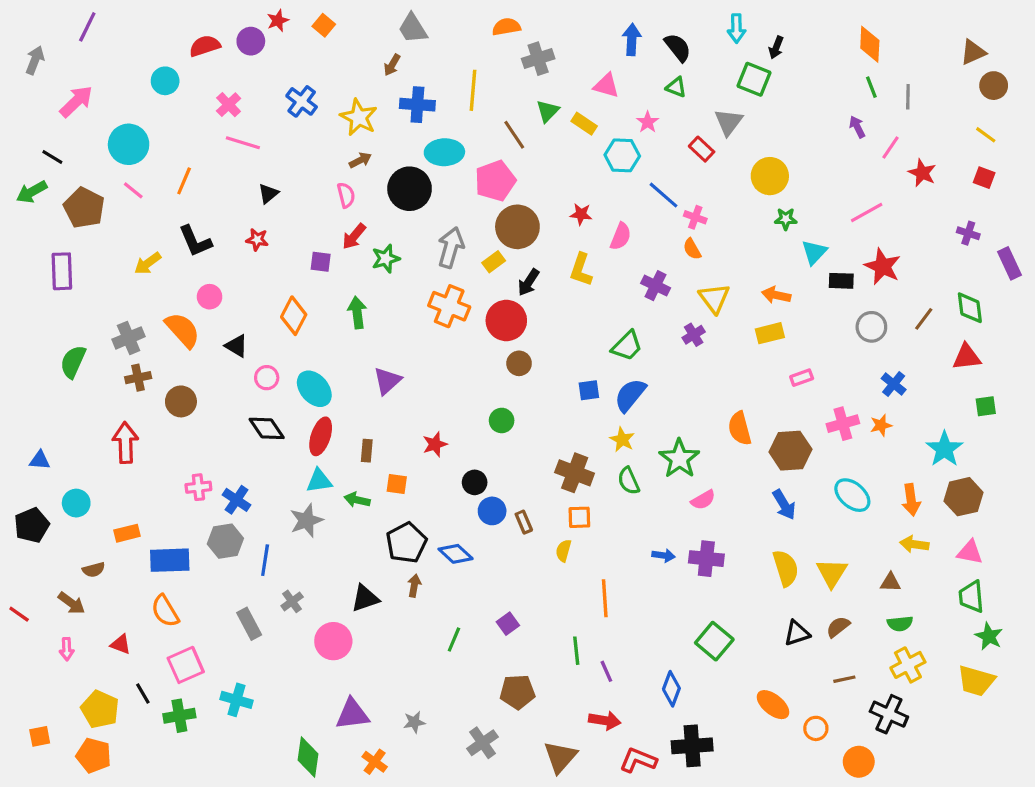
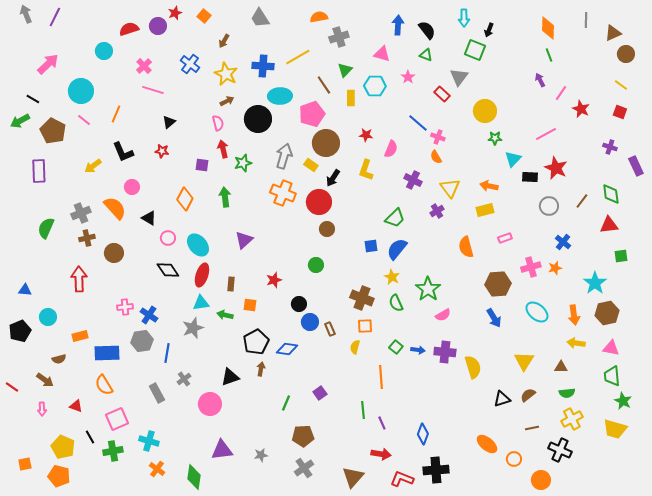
gray arrow: (35, 60) -> (26, 14), moved, turned -42
brown arrow: (392, 65) -> (224, 41), moved
yellow line: (473, 90) -> (298, 57), turned 55
gray line: (908, 97) -> (586, 20), moved
yellow rectangle: (584, 124) -> (351, 98), moved, turned 56
cyan hexagon: (622, 155) -> (375, 86), moved
red arrow: (354, 236) -> (223, 149), turned 126
yellow rectangle: (494, 262) -> (311, 165), turned 72
orange semicircle: (740, 428) -> (466, 247), moved
blue diamond: (456, 554) -> (287, 349), turned -35
yellow semicircle: (786, 568) -> (473, 367), moved
green square: (714, 641) -> (396, 347), moved, size x0.6
brown pentagon: (517, 692) -> (303, 436), moved
orange cross: (375, 762) -> (157, 469), moved

